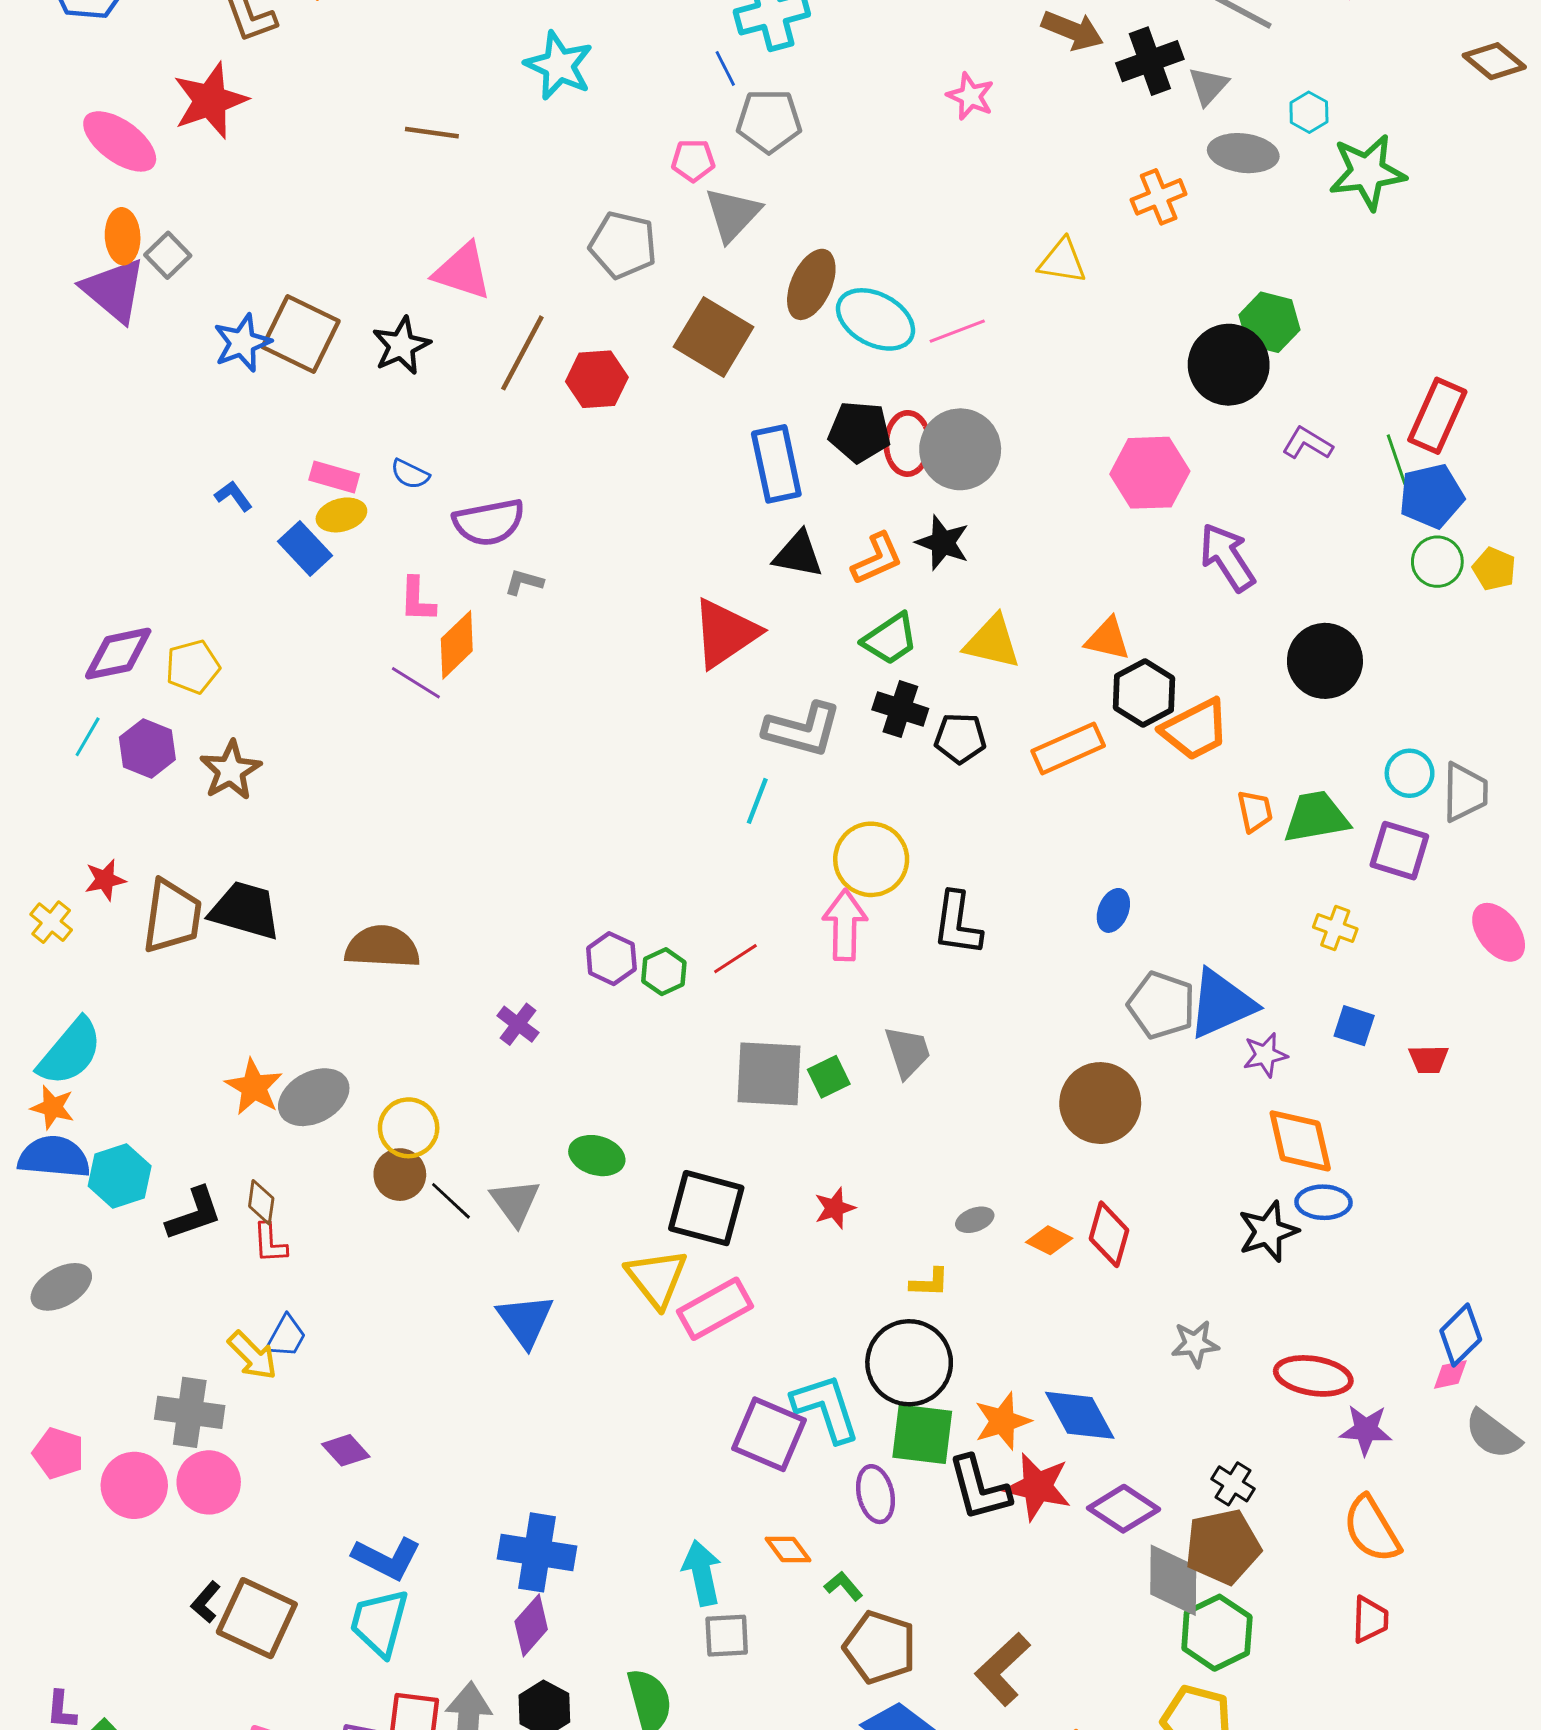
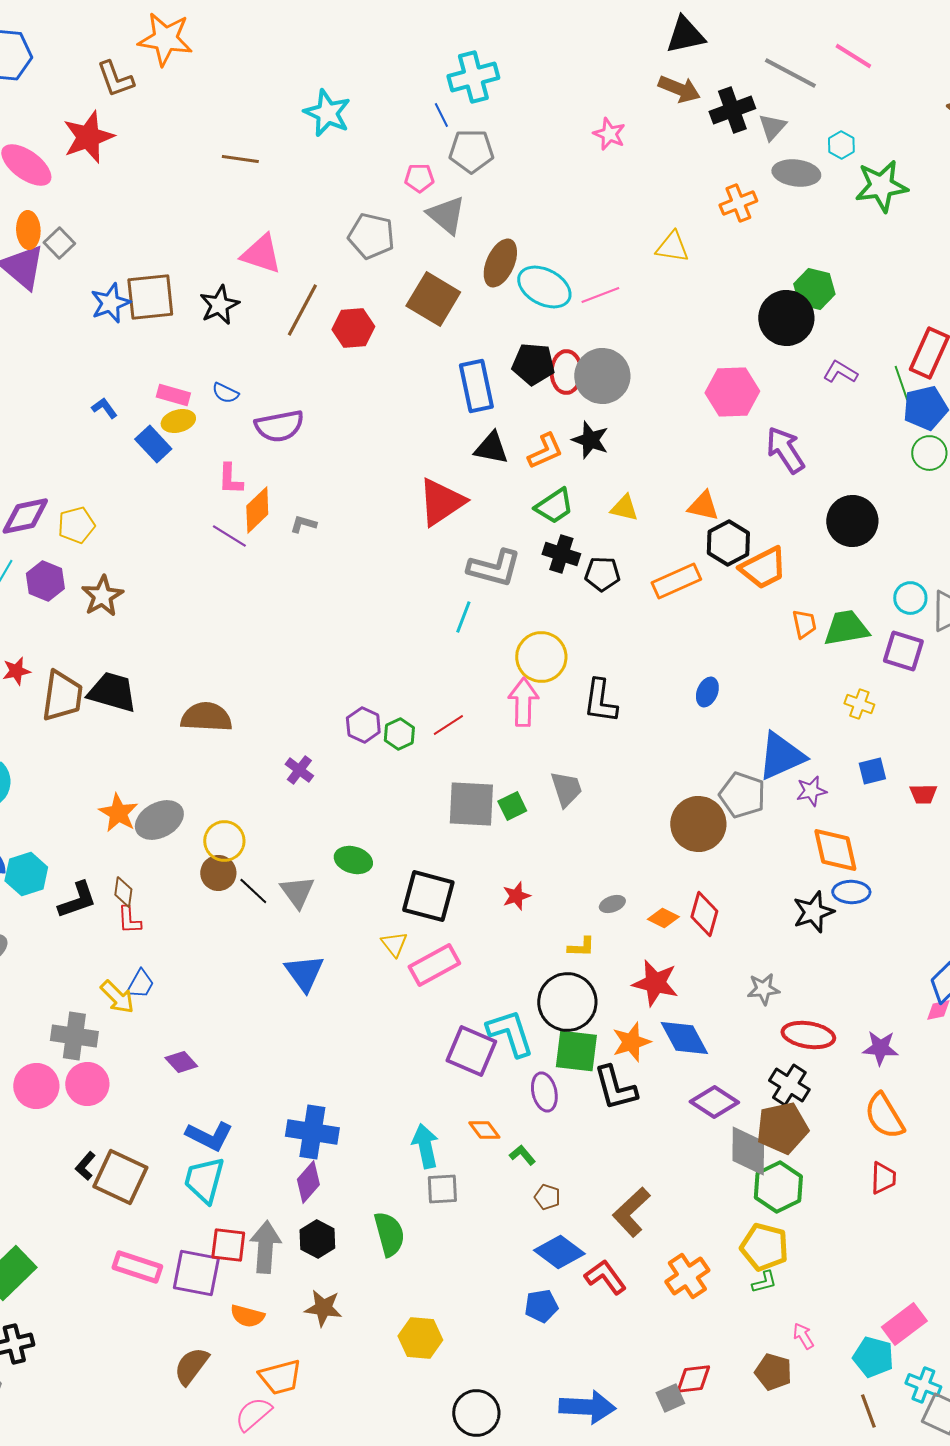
gray triangle: (733, 214) -> (446, 215), turned -33
brown square: (301, 334) -> (150, 297), turned -32
gray L-shape: (524, 582) -> (303, 524), moved
yellow triangle: (992, 642) -> (624, 508), size x0.7
gray pentagon: (1162, 1005) -> (742, 795), moved
blue square: (1354, 1026) -> (872, 771), turned -32
yellow triangle: (657, 1278) -> (394, 944), size x0.6
red ellipse: (1313, 1376) -> (808, 1035), moved
black cross: (1233, 1484) -> (789, 1085), size x1.4
red star: (1037, 1487) -> (655, 983), moved
brown pentagon: (880, 1647) -> (547, 1197), size x0.5

